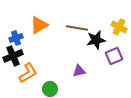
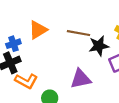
purple triangle: (79, 71) -> (81, 79), size x1.5
orange L-shape: (28, 73) -> (26, 81), turned 60

